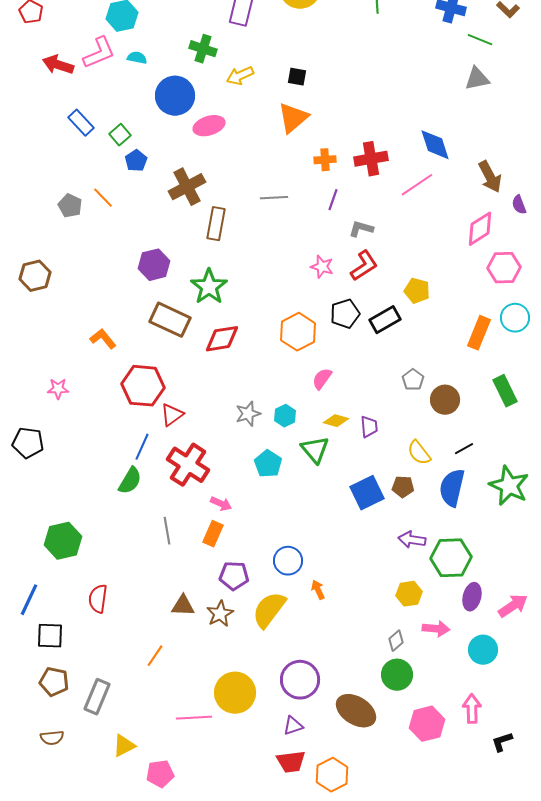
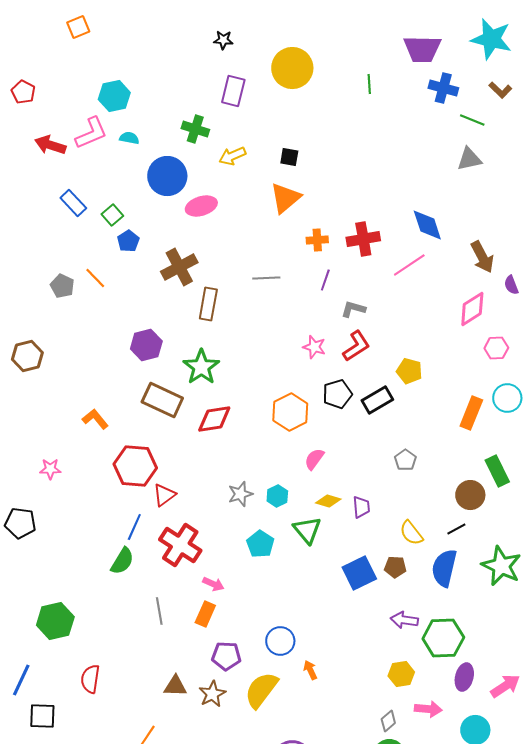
pink hexagon: (504, 268) -> (496, 348), size x0.7
brown circle: (445, 400) -> (470, 495), moved

